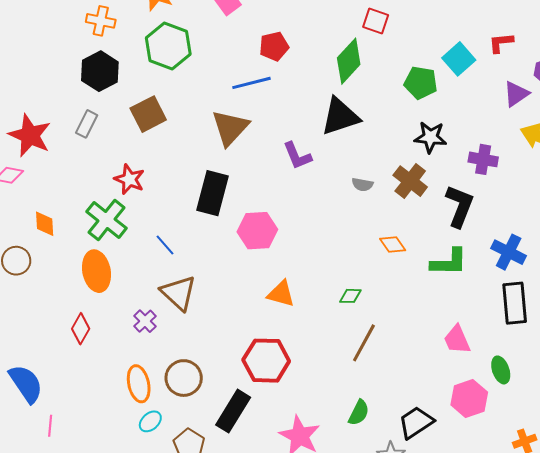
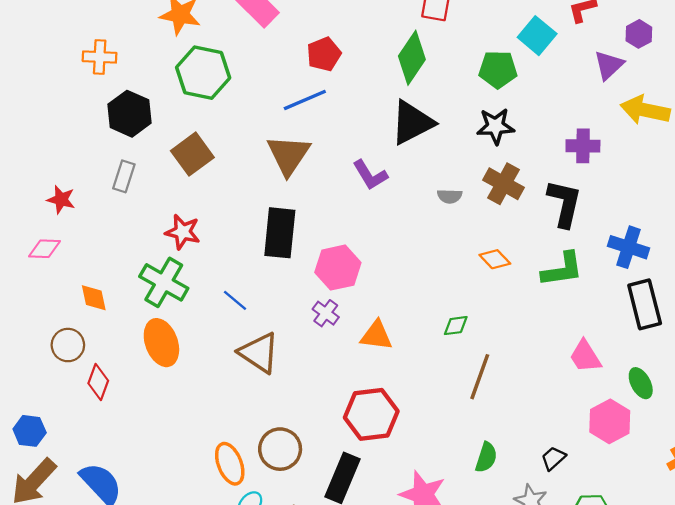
orange cross: (101, 21) -> (100, 57), moved
red star: (30, 135) -> (61, 200), size x0.6
black star: (430, 137) -> (495, 126), moved
purple cross: (145, 321) -> (326, 313), moved
red diamond: (81, 329) -> (98, 382), moved
black trapezoid: (416, 422) -> (553, 458), size x0.6

